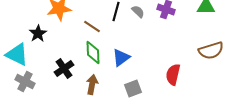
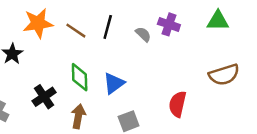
gray semicircle: (138, 12) -> (143, 34), moved
brown line: (92, 26) -> (76, 31), moved

